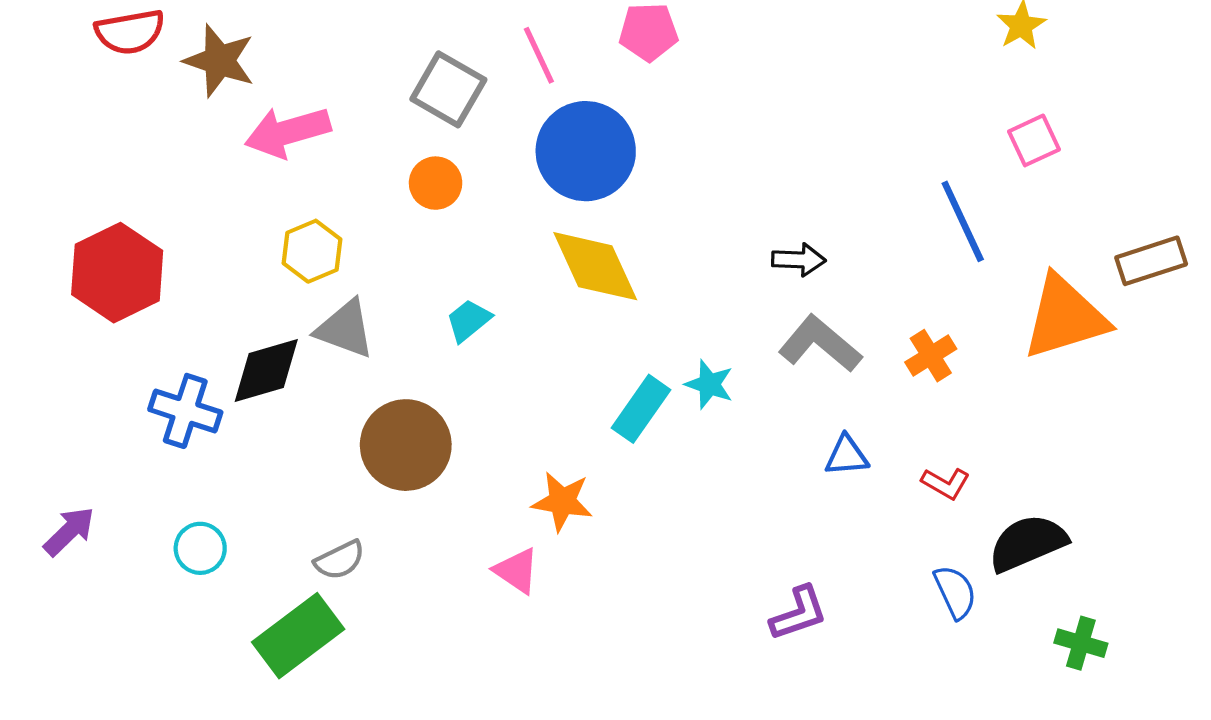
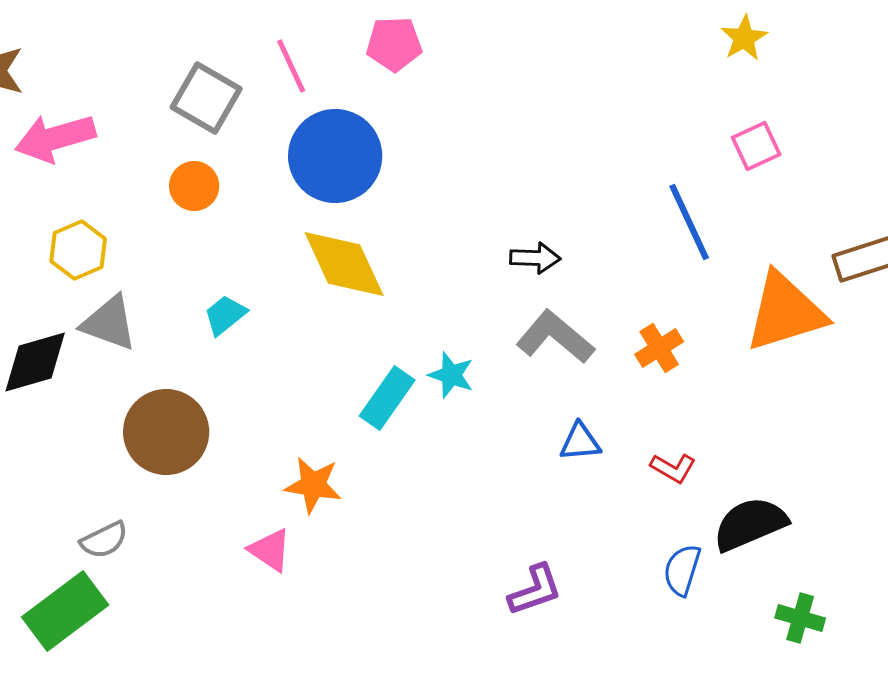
blue semicircle: (955, 592) -> (682, 570), turned -138

